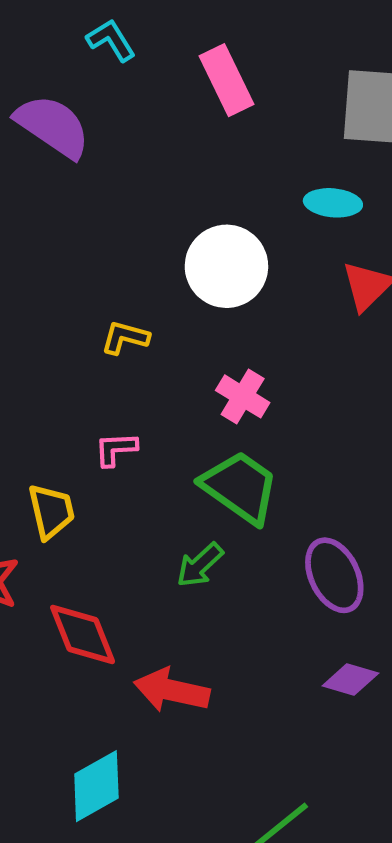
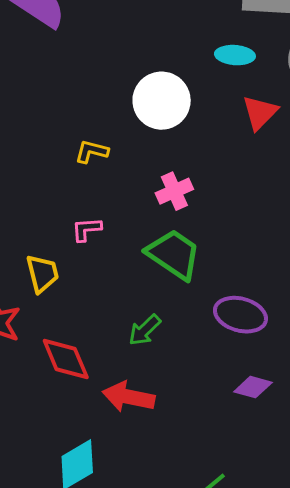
pink cross: (243, 396) -> (174, 191), turned 36
green arrow: (200, 565) -> (145, 330), moved
purple ellipse: (334, 575) -> (240, 315), turned -48

